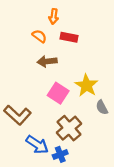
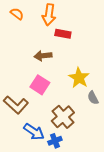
orange arrow: (54, 16) -> (49, 15), size x1.5
orange semicircle: (39, 36) -> (17, 14), moved
pink square: (58, 93) -> (40, 85), moved

